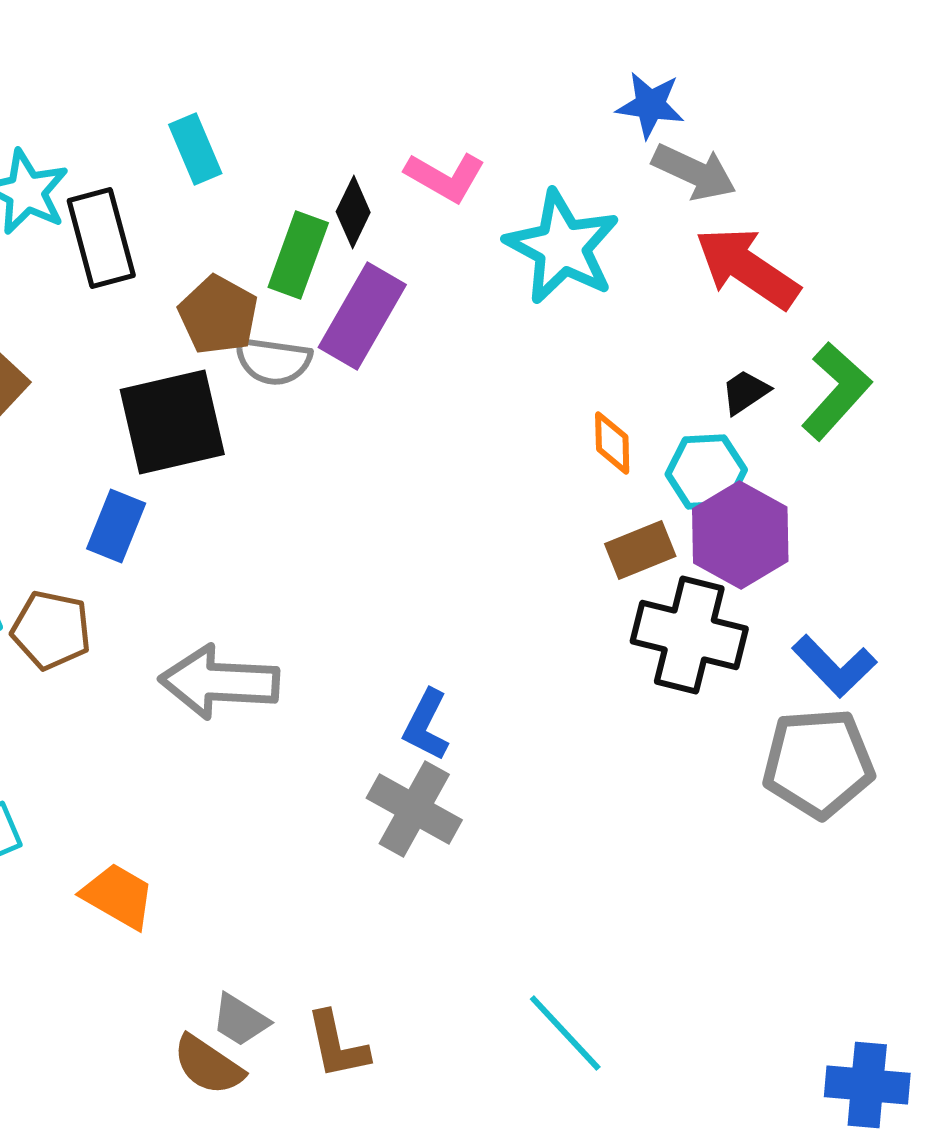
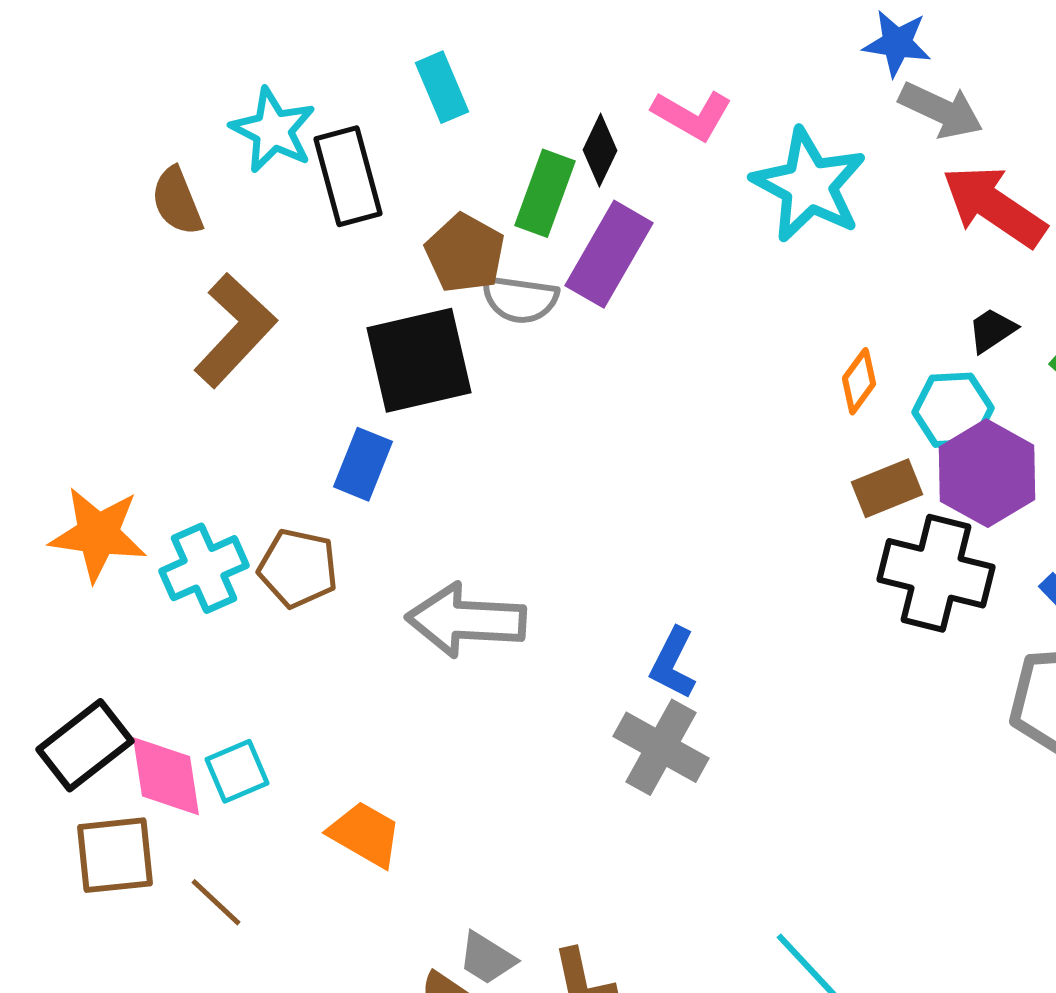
orange diamond: (612, 443) -> (859, 381), turned 38

